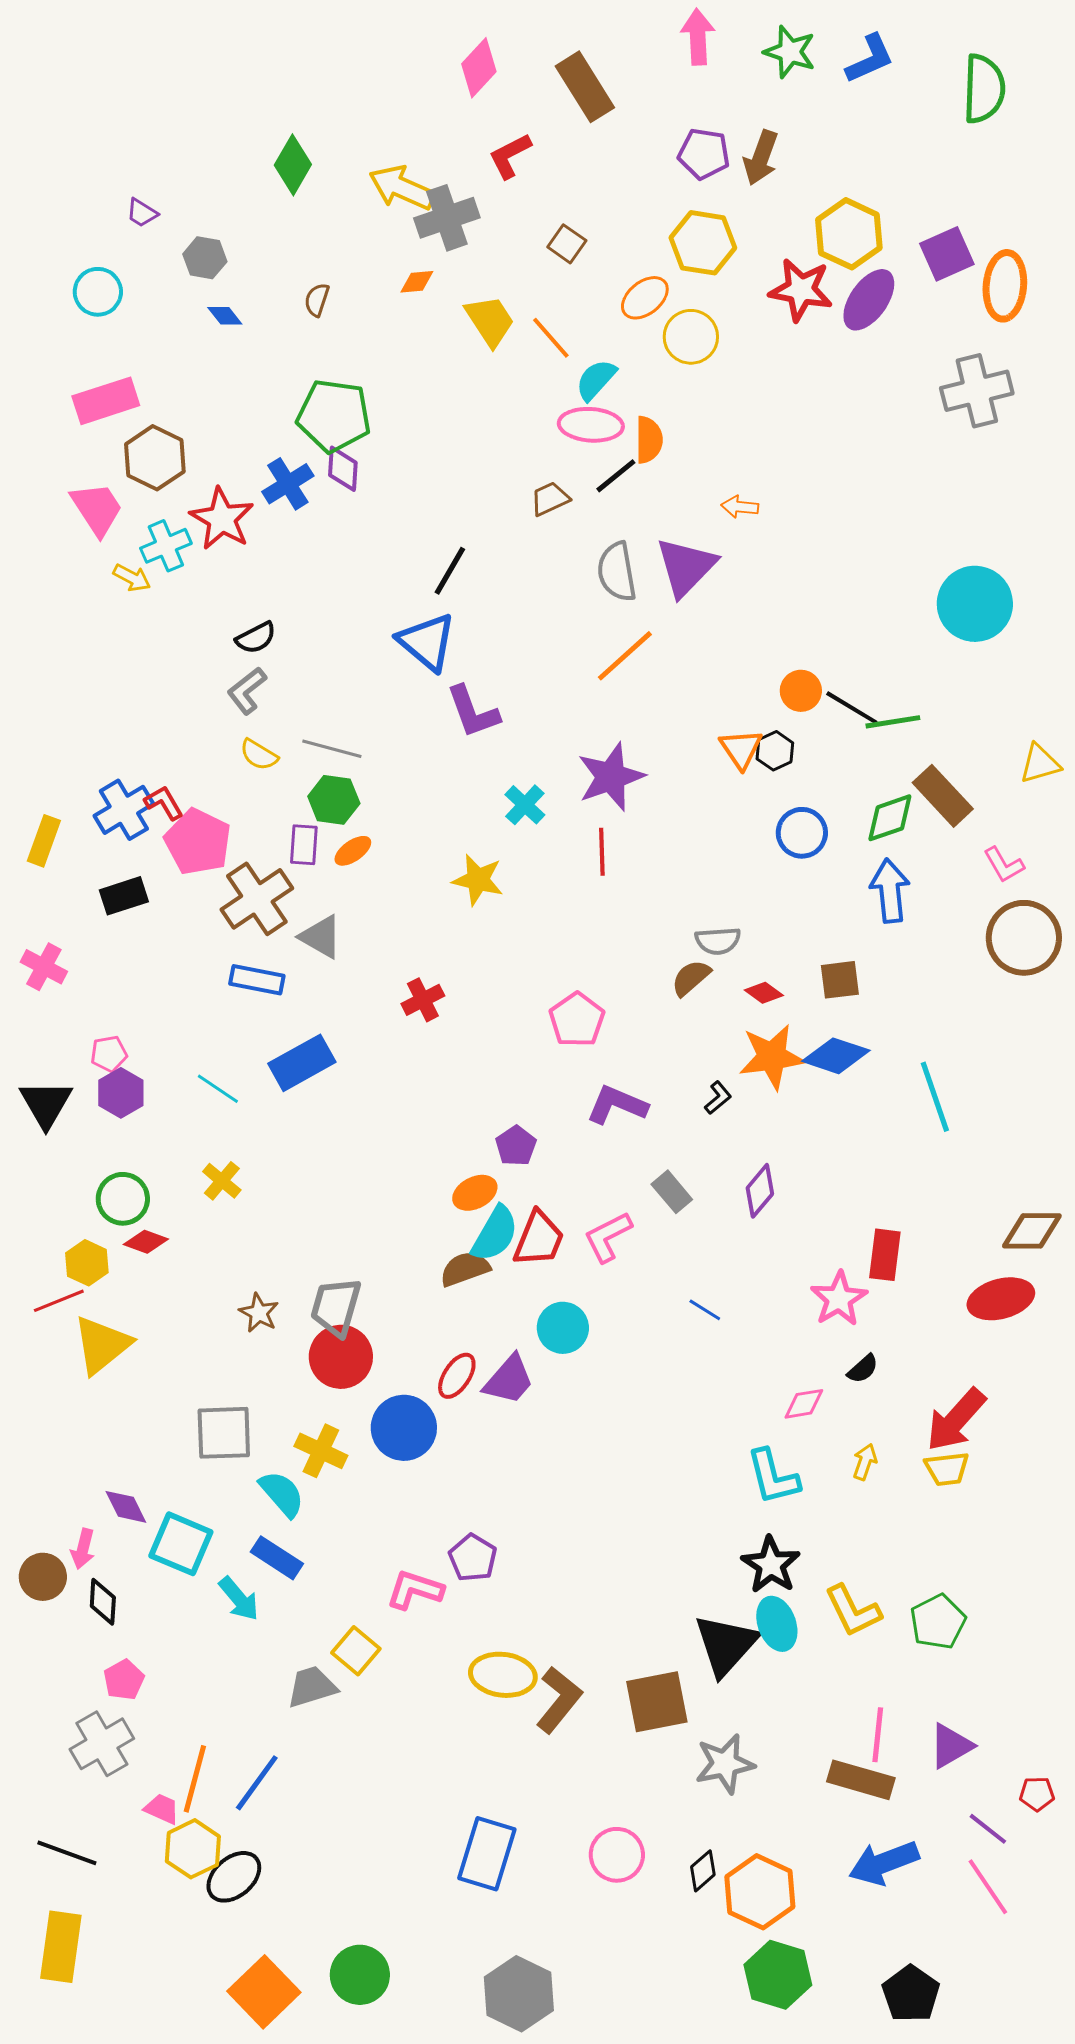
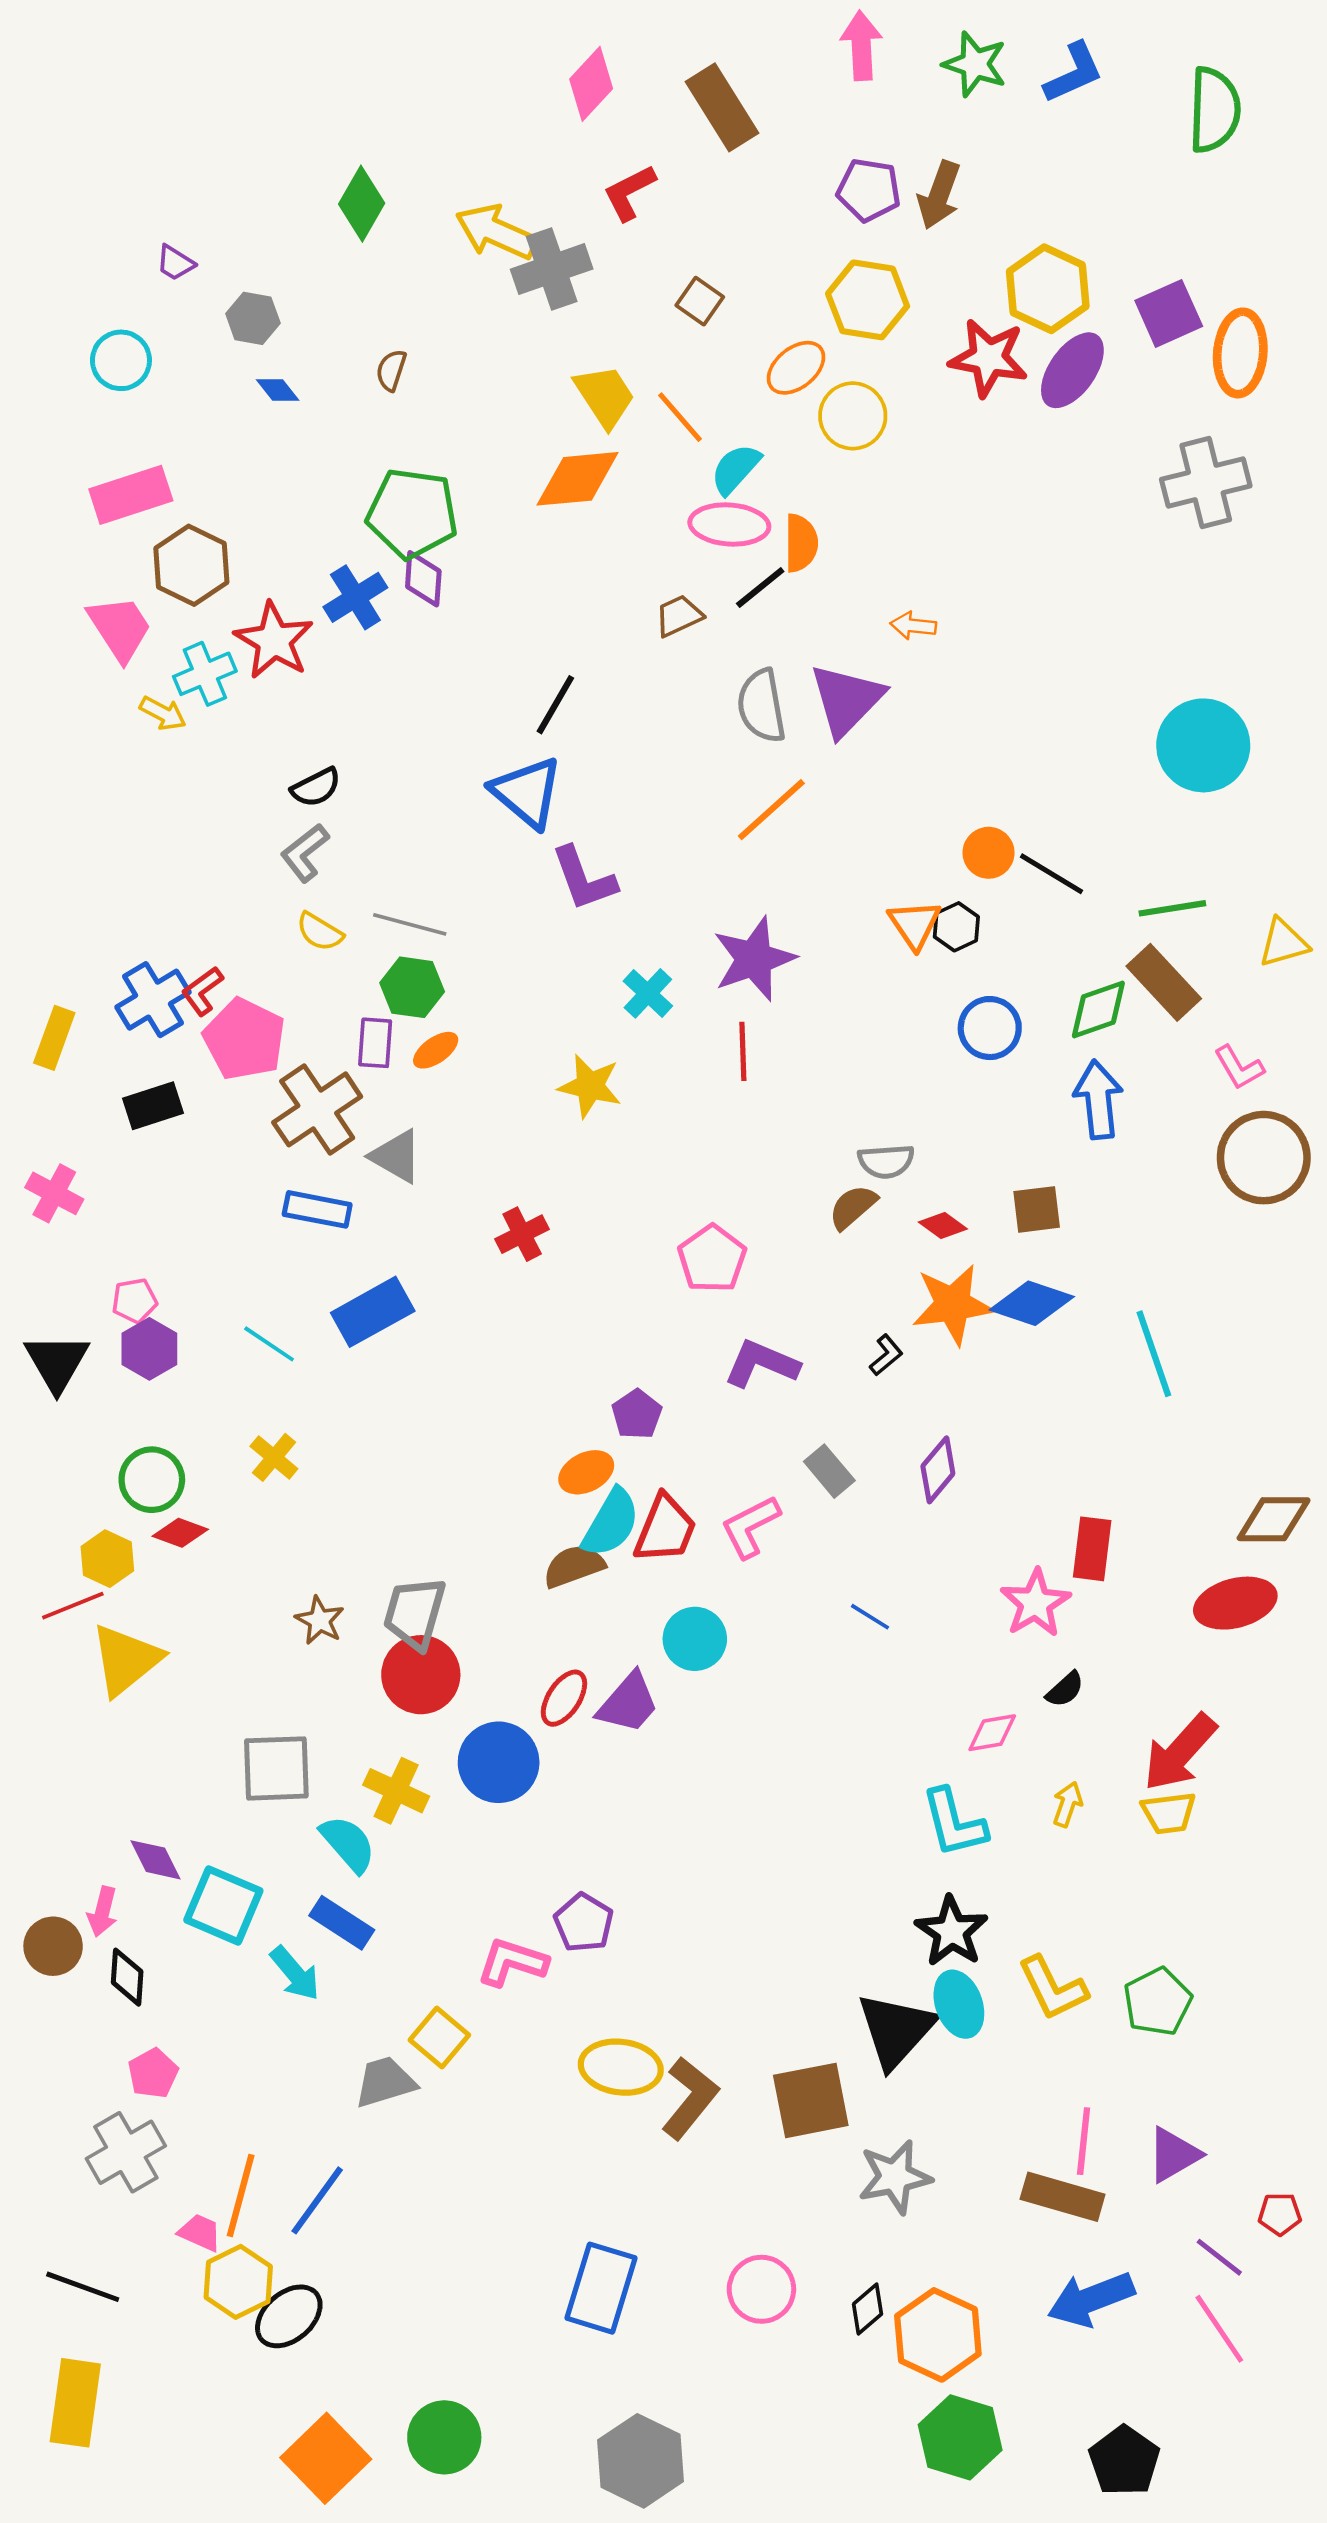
orange diamond: (417, 282) -> (578, 479), moved, size x2.0
green line: (893, 722) -> (1172, 908), moved
red L-shape: (164, 803) -> (202, 991), turned -96

